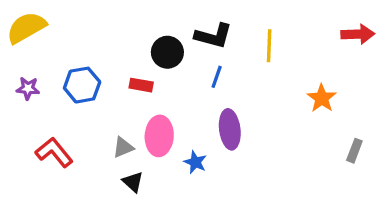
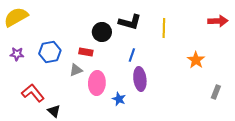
blue line: (217, 77) -> (132, 55), moved
gray triangle: (123, 147) -> (76, 70), moved
black triangle: (133, 182) -> (54, 111), moved

